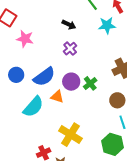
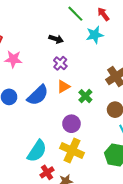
purple circle: (71, 82) -> (71, 124), moved
orange triangle: (57, 97) -> (63, 87), moved, turned -40
cyan semicircle: (33, 107) -> (37, 151), moved

